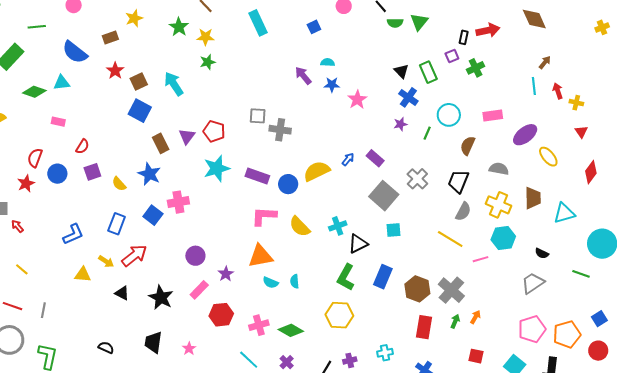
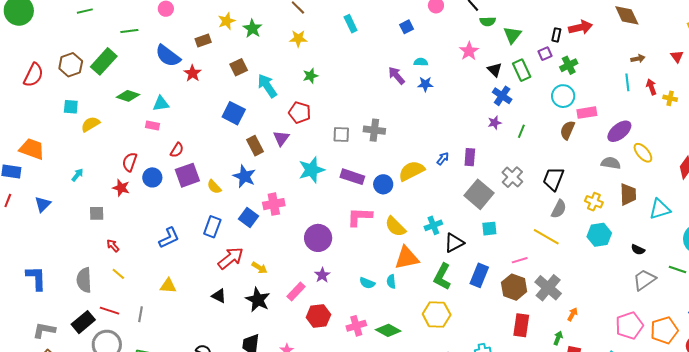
green triangle: (419, 22) -> (512, 35), moved
cyan rectangle: (258, 23) -> (351, 24), size x0.7
green star: (179, 27) -> (252, 29), moved
green star: (208, 62) -> (310, 76), moved
brown arrow: (545, 62) -> (638, 59), turned 40
red star: (115, 71) -> (193, 73), moved
brown square: (139, 82) -> (239, 67), moved
cyan triangle: (62, 83) -> (161, 104), moved
pink star: (357, 100) -> (469, 51), moved
cyan circle: (449, 115) -> (563, 96), moved
gray square: (258, 116) -> (341, 134), moved
red pentagon: (214, 131) -> (300, 113), moved
red triangle: (581, 132) -> (677, 56), moved
brown semicircle: (468, 146) -> (567, 130), moved
purple rectangle: (375, 158) -> (470, 157), turned 54
gray semicircle: (499, 169) -> (611, 163), moved
purple square: (92, 172) -> (187, 175), size x1.4
red star: (26, 183) -> (121, 188), turned -30
yellow cross: (499, 205) -> (594, 202), size x0.7
red arrow: (17, 226) -> (113, 246), moved
purple circle: (195, 256) -> (318, 238), moved, size x1.4
orange triangle: (260, 256) -> (407, 258), moved
pink line: (481, 259) -> (520, 260), moved
yellow arrow: (106, 261) -> (259, 268), moved
yellow triangle: (83, 275) -> (168, 286), moved
gray trapezoid: (533, 283) -> (644, 280), moved
green arrow: (455, 321) -> (558, 338), moved

